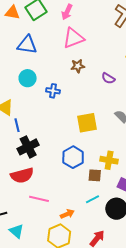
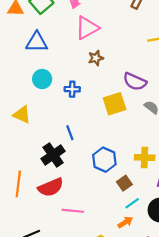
purple semicircle: (108, 78) -> (135, 82), moved, size x1.5
yellow square: (87, 123) -> (115, 104), moved
blue line: (17, 125) -> (70, 133), moved
brown square: (95, 175) -> (124, 183), moved, turned -32
orange arrow: (67, 214) -> (125, 222), moved

